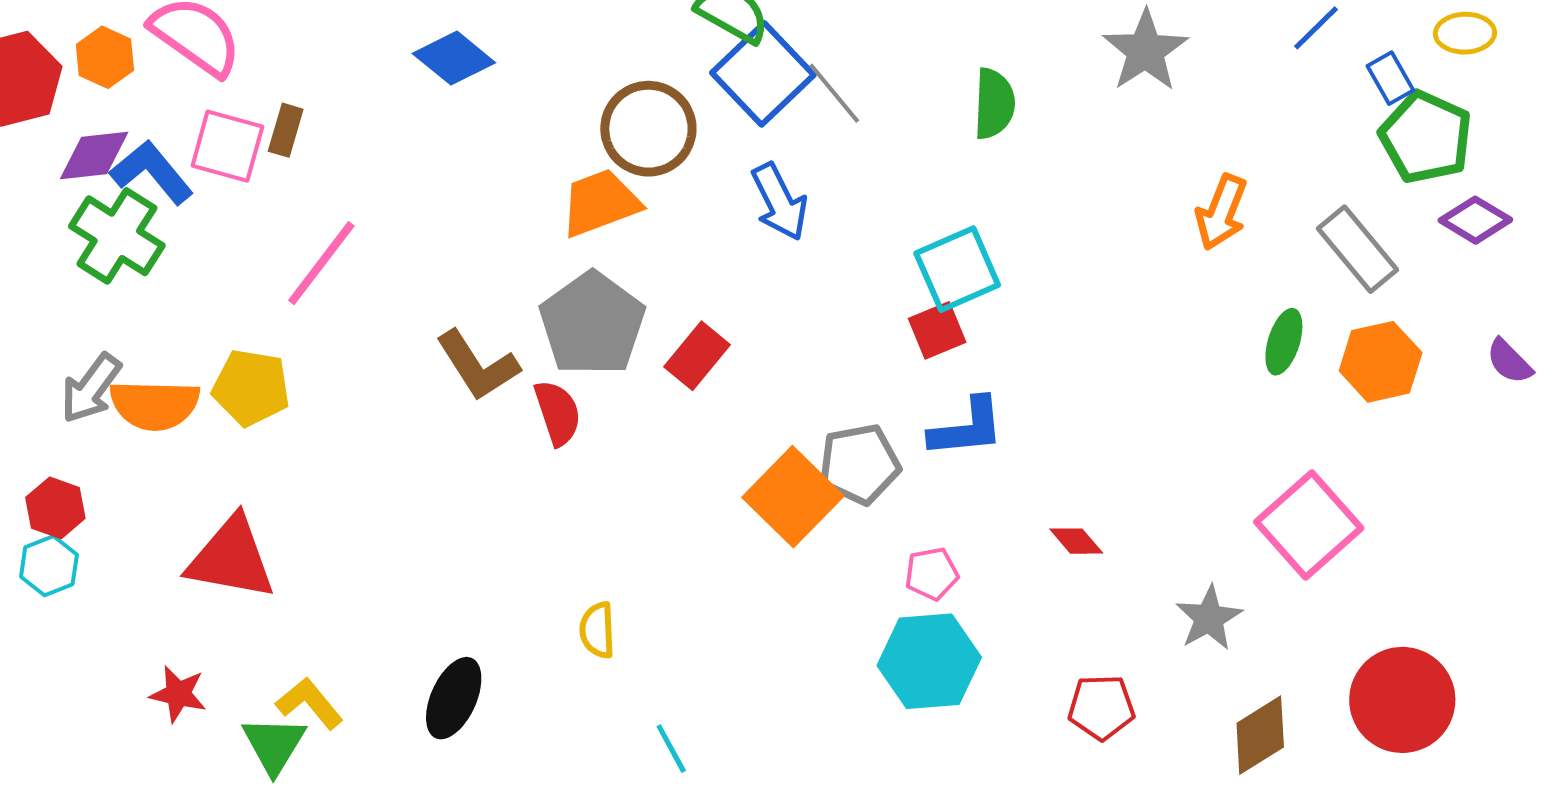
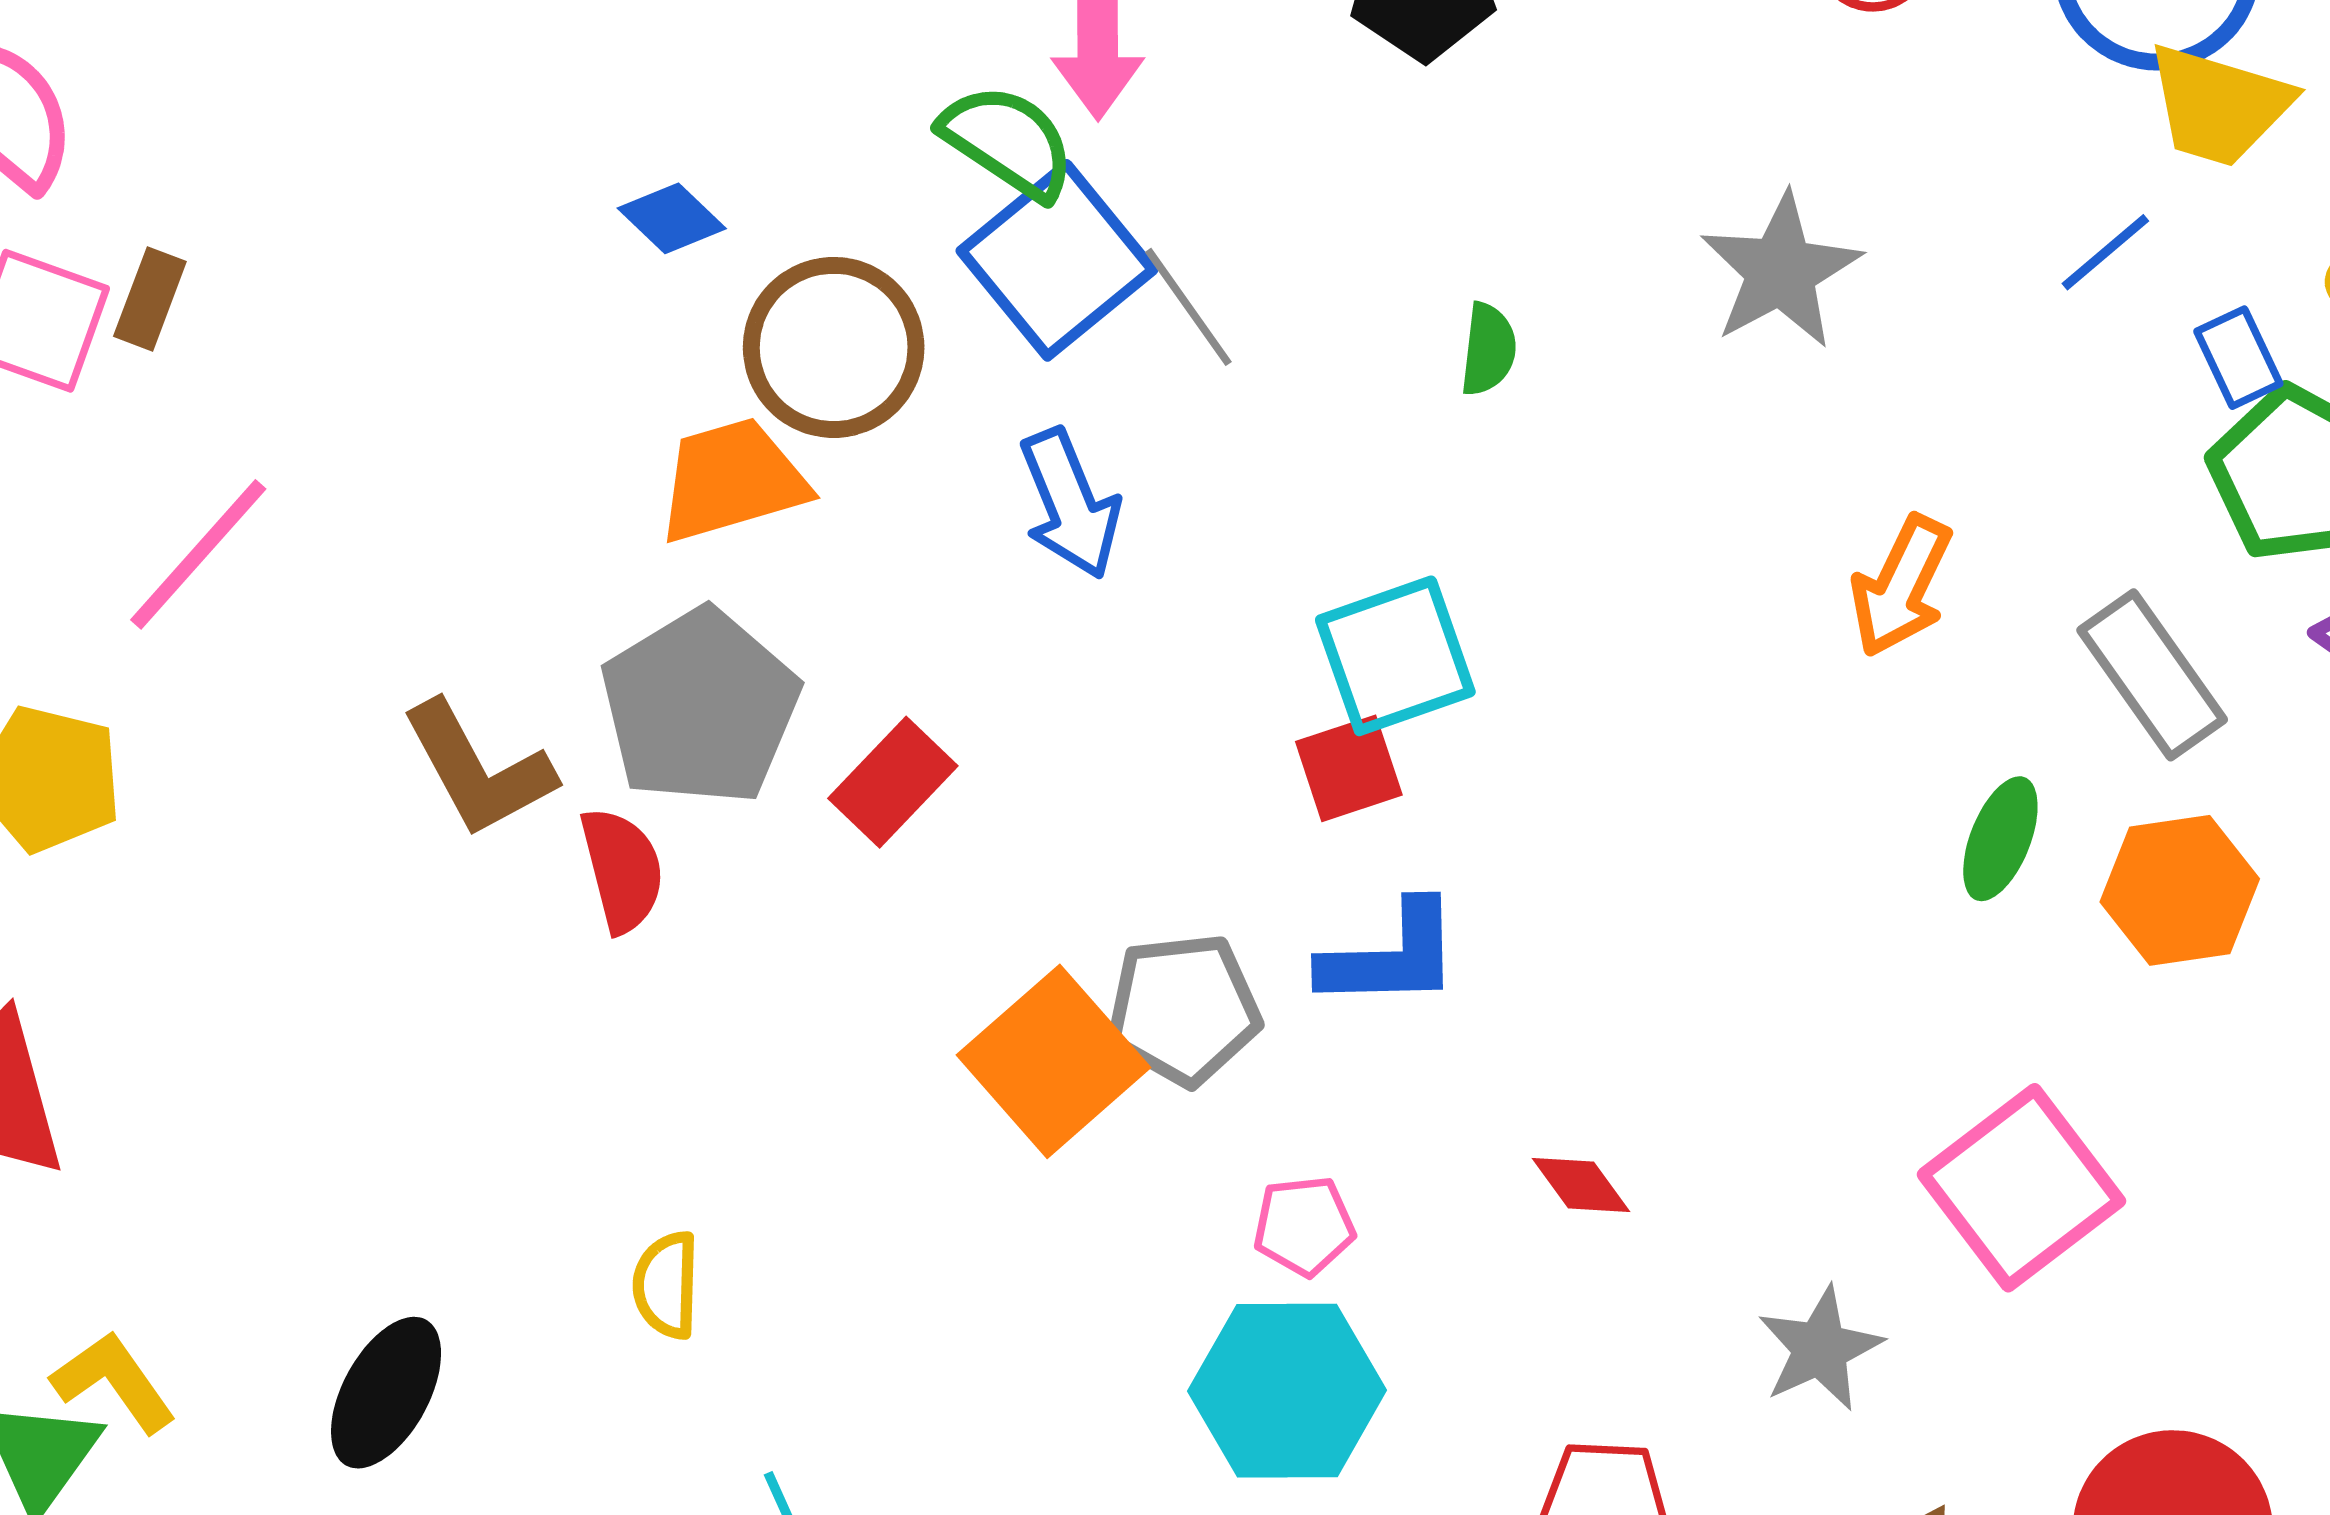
blue diamond: (454, 58) -> (672, 218), moved, size x0.7
green semicircle: (994, 104) -> (1488, 349), size x0.7

